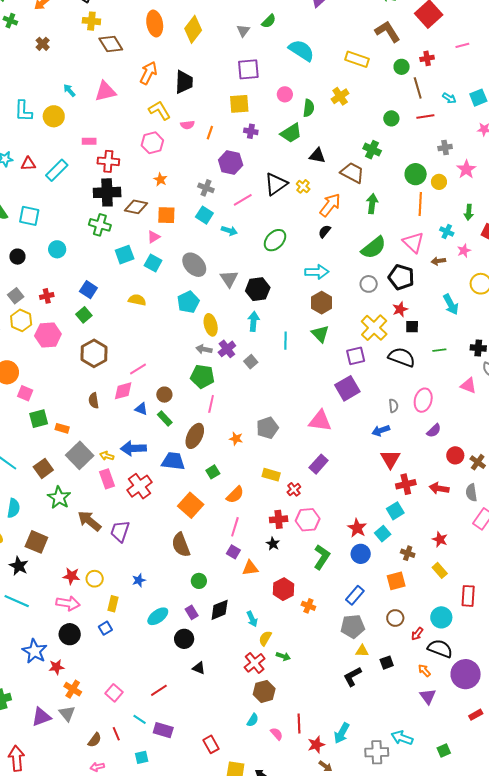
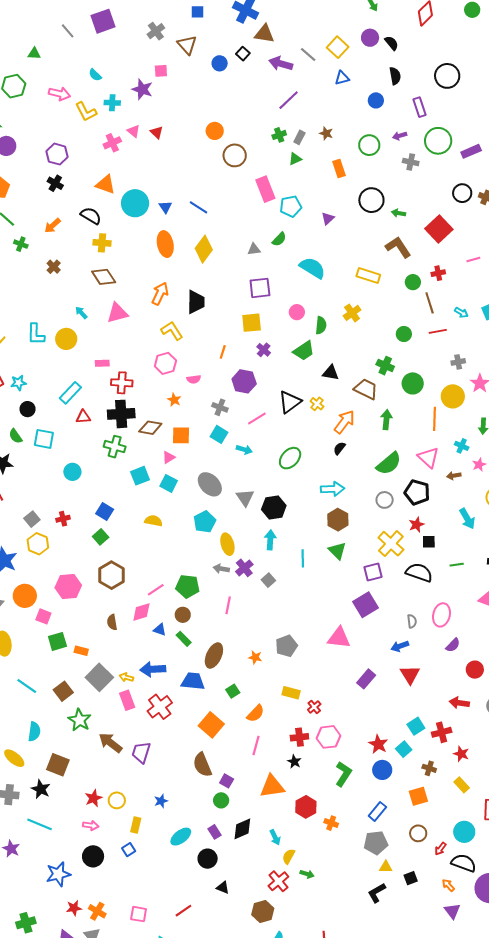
gray triangle: (243, 31) -> (254, 249), turned 48
brown diamond: (111, 44) -> (104, 277), moved
pink semicircle: (187, 125) -> (194, 379), moved
purple cross: (251, 131) -> (264, 350), turned 32
red triangle: (28, 164) -> (83, 417), moved
green circle: (416, 174) -> (413, 383), moved
yellow circle: (439, 182) -> (453, 396), size x1.5
black circle: (17, 257) -> (28, 409), moved
pink hexagon: (48, 335) -> (68, 586), moved
green pentagon: (202, 376) -> (188, 586), moved
pink line: (211, 404) -> (228, 605), moved
purple rectangle: (319, 464) -> (366, 679), moved
red cross: (406, 484) -> (442, 732), moved
purple square: (233, 552) -> (227, 781), moved
orange triangle: (250, 568) -> (272, 786), size x1.5
red star: (71, 576) -> (94, 798), turned -30
pink arrow: (68, 603) -> (91, 825), size x0.7
blue star: (35, 651) -> (58, 874), turned 30
red star: (56, 667) -> (74, 908), moved
brown hexagon: (264, 691) -> (263, 912), moved
pink square: (114, 693) -> (139, 914), turned -30

